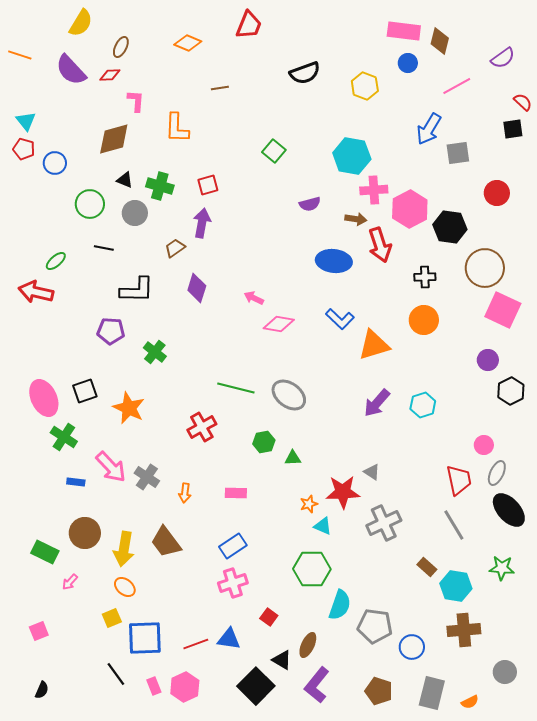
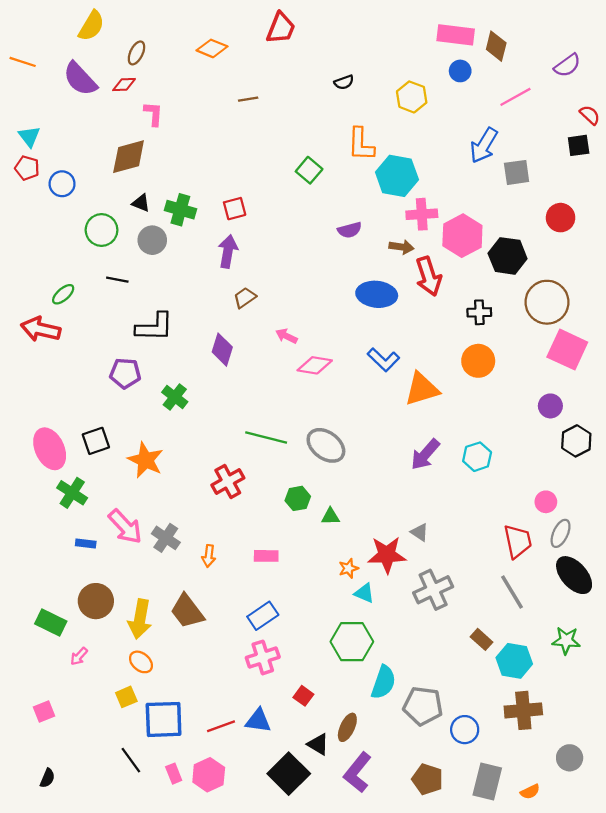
black semicircle: (305, 73) -> (344, 82), size x0.6
orange L-shape: (177, 128) -> (361, 144), moved
brown trapezoid: (175, 248) -> (245, 298), moved
purple diamond: (197, 288) -> (222, 350), moved

